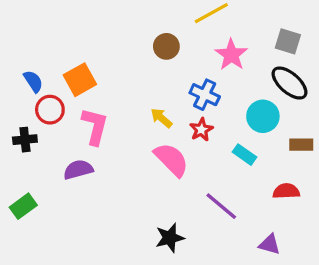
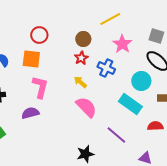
orange square: (80, 80) -> (31, 59), turned 36
red circle: (50, 110) -> (39, 35), moved
red star: (201, 130) -> (81, 58), moved
cyan rectangle: (245, 155) -> (130, 104), size x1.6

